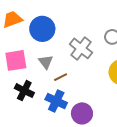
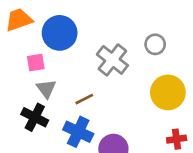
pink square: (16, 60) -> (36, 63), moved, size x0.6
gray triangle: (46, 62) -> (46, 89), moved

